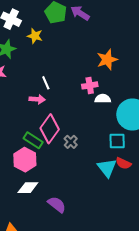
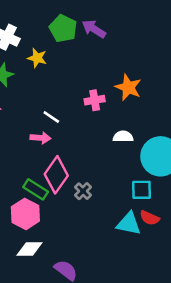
orange star: (107, 60) -> (128, 87), turned -30
white line: (46, 83) -> (51, 117), turned -32
pink cross: (90, 85) -> (95, 100), moved
cyan triangle: (107, 168) -> (129, 224), turned -40

